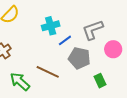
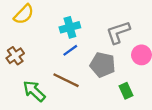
blue line: (65, 40) -> (70, 50), moved

